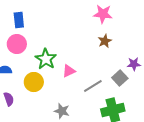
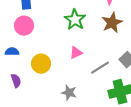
brown star: (105, 41) -> (112, 23), size x1.5
green star: (46, 59) -> (75, 20), moved

